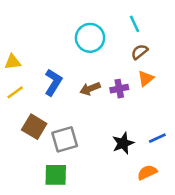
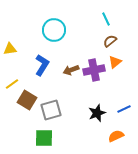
cyan circle: (90, 38) -> (54, 30), moved
purple cross: (119, 89) -> (94, 70), size x1.5
yellow line: (15, 92) -> (12, 84), moved

